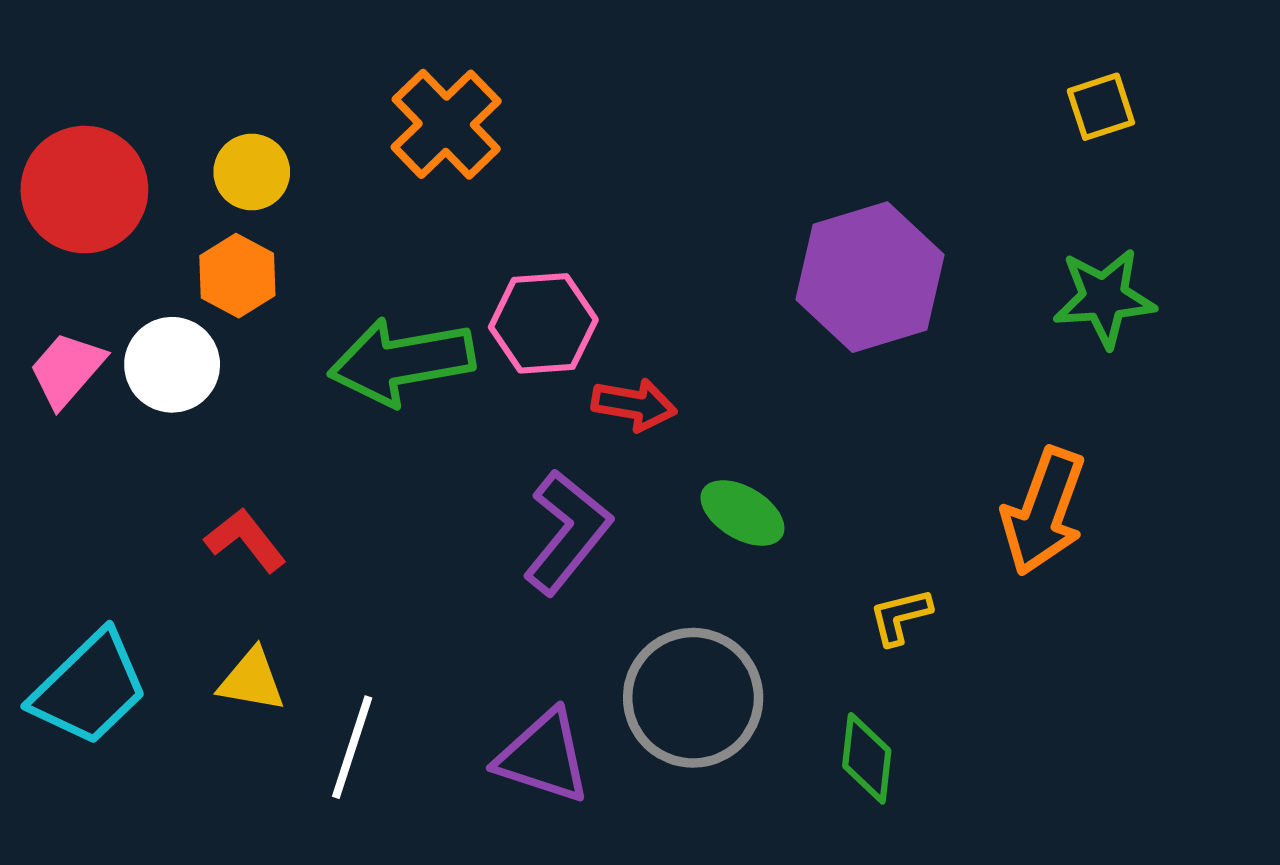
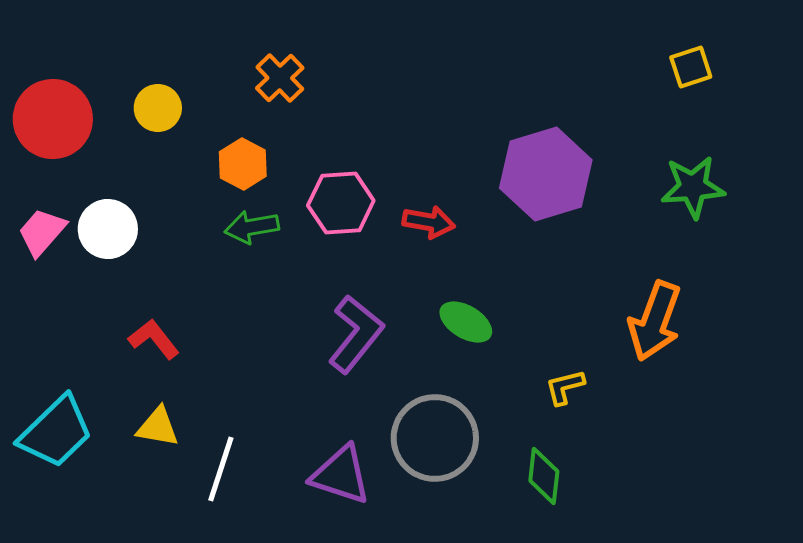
orange cross: (446, 124) -> (280, 78), size x0.7
orange hexagon: (237, 276) -> (243, 164), moved
green arrow: (402, 362) -> (252, 227), size x0.6
red arrow: (634, 405) -> (429, 222), moved

